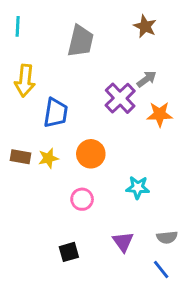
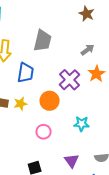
gray trapezoid: (81, 41) -> (43, 41), moved
purple cross: (120, 98) -> (70, 80), moved
orange star: (160, 114) -> (97, 74), turned -30

